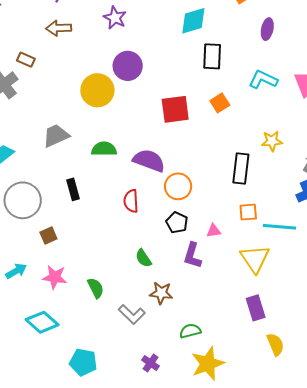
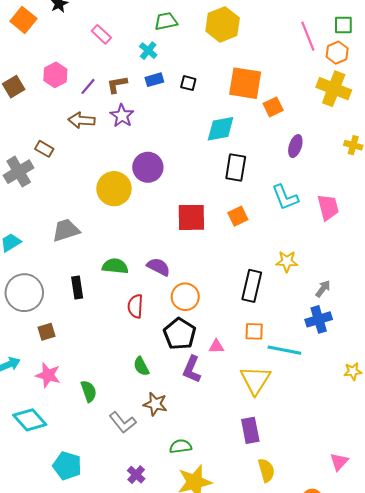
purple star: (115, 18) -> (122, 116), moved
cyan L-shape: (263, 80) -> (285, 197), turned -144
green semicircle: (104, 149) -> (115, 266), moved
purple semicircle: (149, 161) -> (159, 267), size x0.7
black pentagon: (177, 223) -> (180, 334), size x1.4

